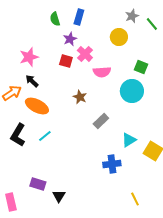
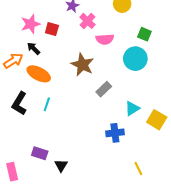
red square: (66, 61) -> (52, 29), moved
brown star: (80, 97) -> (82, 65), size x1.6
cyan line: (45, 136) -> (47, 104), turned -32

